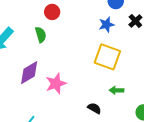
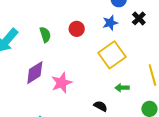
red circle: (52, 12) -> (77, 29), moved
yellow square: (107, 57) -> (112, 55), turned 36

